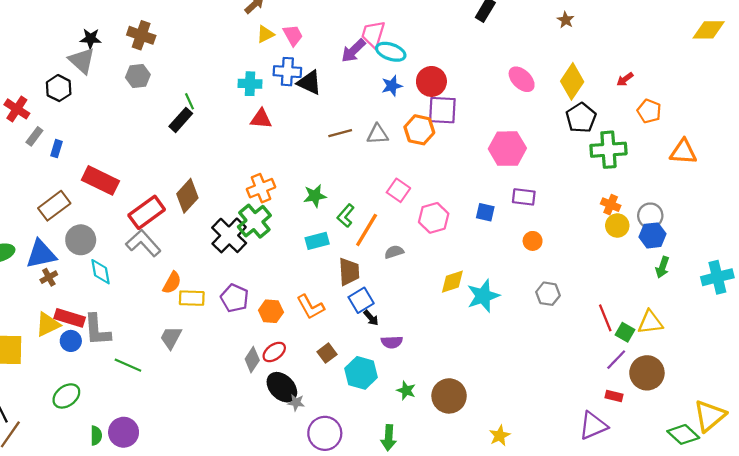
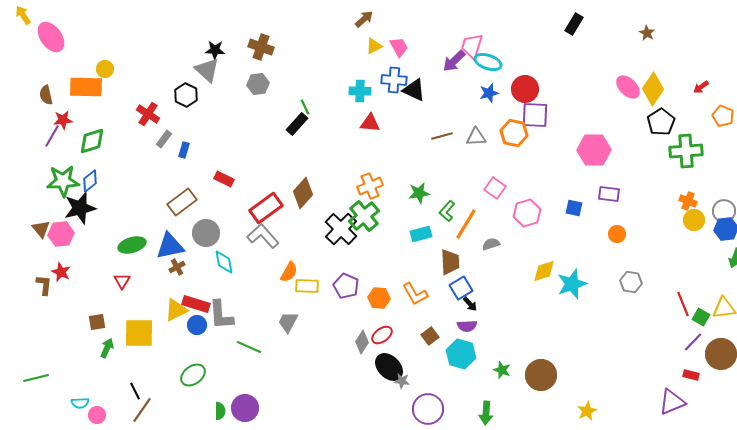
pink ellipse: (522, 79) -> (628, 87), moved
red rectangle: (100, 180) -> (224, 179), size x0.6
purple semicircle: (392, 342) -> (467, 326), moved

